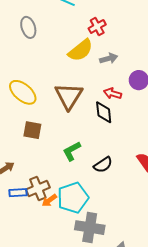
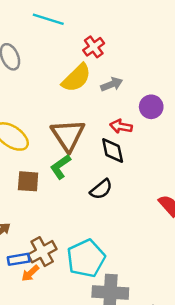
green L-shape: (72, 151) -> (60, 167), moved
black semicircle: (103, 165) -> (101, 189), moved
orange arrow: (49, 200) -> (30, 273), moved

